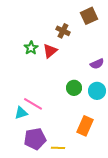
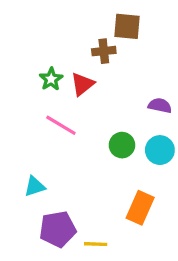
brown square: (89, 16) -> (127, 26), moved, turned 30
brown cross: (63, 31) -> (104, 51), turned -32
purple semicircle: (97, 64) -> (160, 106), turned -144
pink line: (33, 104) -> (61, 125), moved

